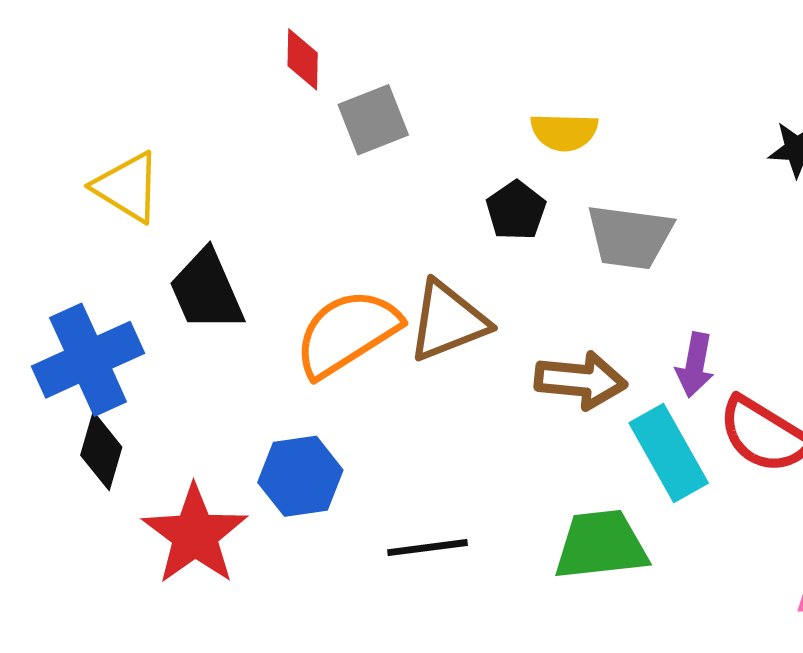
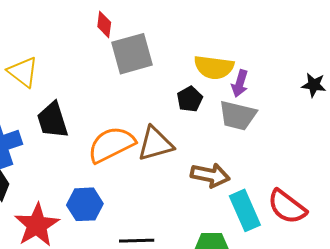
gray square: (373, 120) -> (132, 54), size x1.4
yellow semicircle: (564, 132) -> (214, 67), size x1.4
purple arrow: (695, 365) -> (240, 83), moved

